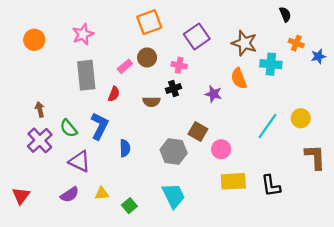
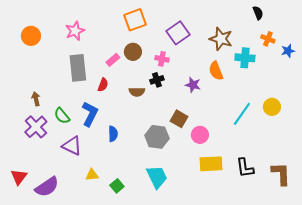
brown L-shape: (315, 157) -> (281, 174), moved
purple semicircle: (70, 195) -> (47, 187), moved, size x1.4

